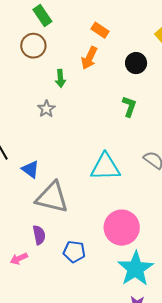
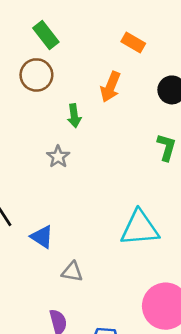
orange rectangle: (100, 30) -> (133, 43), moved
gray triangle: (52, 197) -> (72, 272), size x0.5

